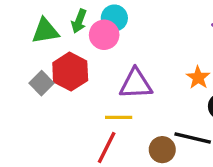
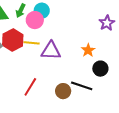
yellow line: (119, 117) -> (32, 43), moved

